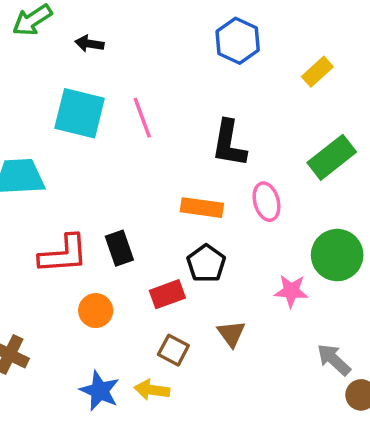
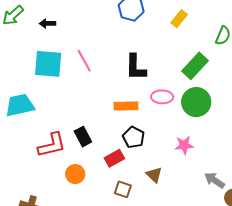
pink ellipse: (266, 202) -> (162, 97), turned -65
green circle: (337, 255) -> (196, 102), moved

